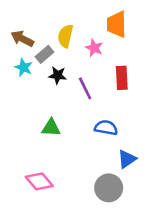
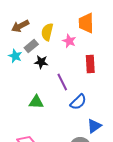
brown arrow: (22, 39) -> (20, 26), moved, turned -54
purple line: (85, 88) -> (62, 82), moved
blue semicircle: (106, 128) -> (78, 102), turned 126

